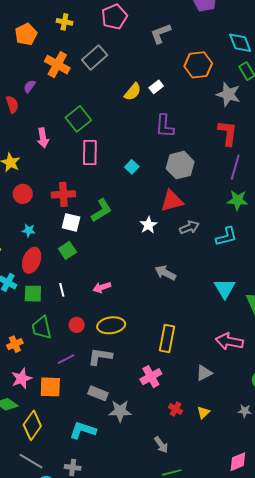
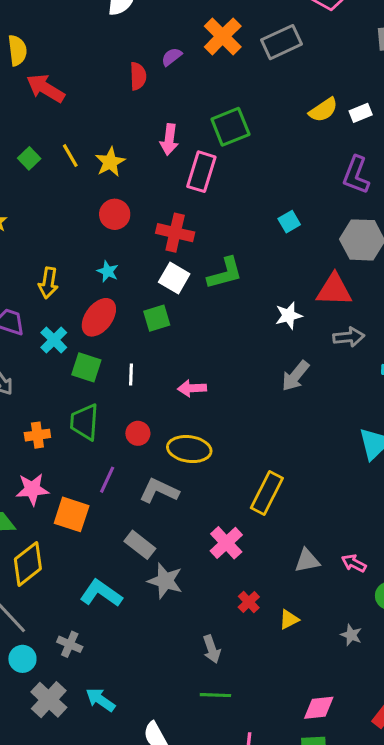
pink rectangle: (90, 152) -> (201, 172), moved
gray arrow: (165, 273) -> (295, 376), moved, turned -95
pink arrow: (229, 341) -> (354, 563), moved, size x0.6
purple line: (66, 359) -> (107, 480), turned -54
pink cross: (151, 377) -> (226, 543), turned -30

